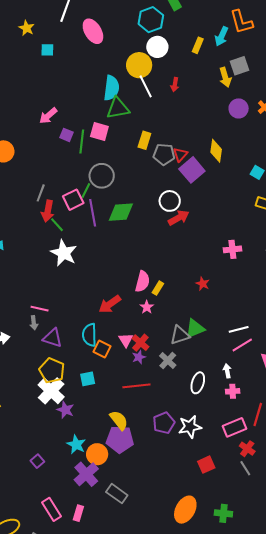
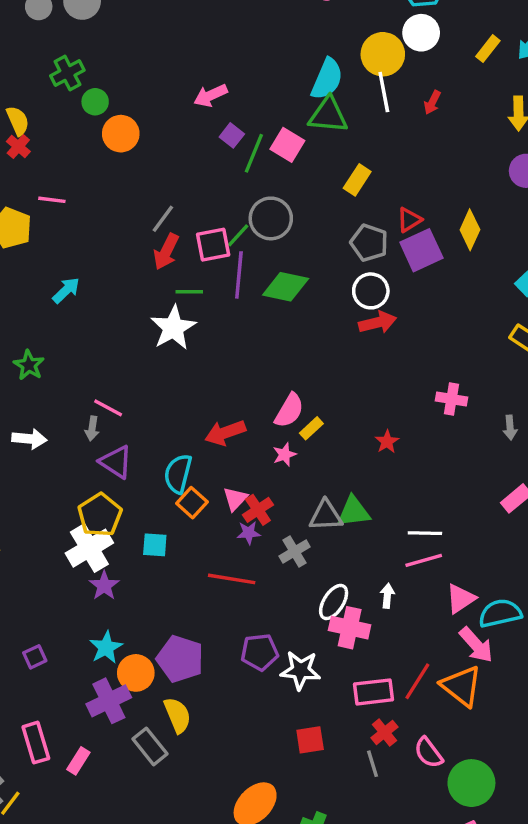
gray pentagon: (164, 154) -> (369, 243), moved
green line: (57, 225) -> (189, 292), moved, turned -63
pink cross: (233, 391) -> (350, 628), moved, size x1.6
yellow semicircle: (119, 420) -> (177, 715), moved

